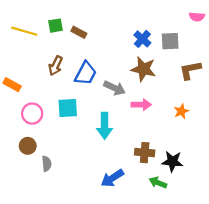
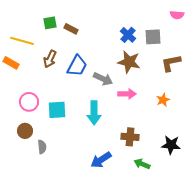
yellow line: (24, 31) -> (22, 41), moved
orange rectangle: (12, 85) -> (11, 63), moved
cyan square: (68, 108) -> (57, 110), moved
black star: (172, 161) -> (171, 145), moved

